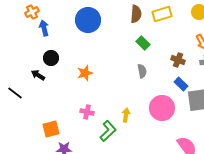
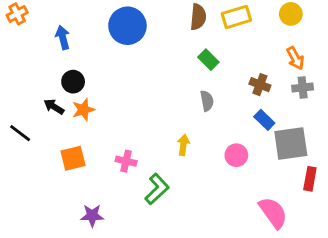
orange cross: (32, 12) -> (17, 14), moved
orange star: (85, 73) -> (83, 110), moved
pink circle: (162, 108) -> (236, 155), size x0.6
yellow arrow: (126, 115) -> (183, 145), moved
orange square: (51, 129) -> (73, 158), moved

